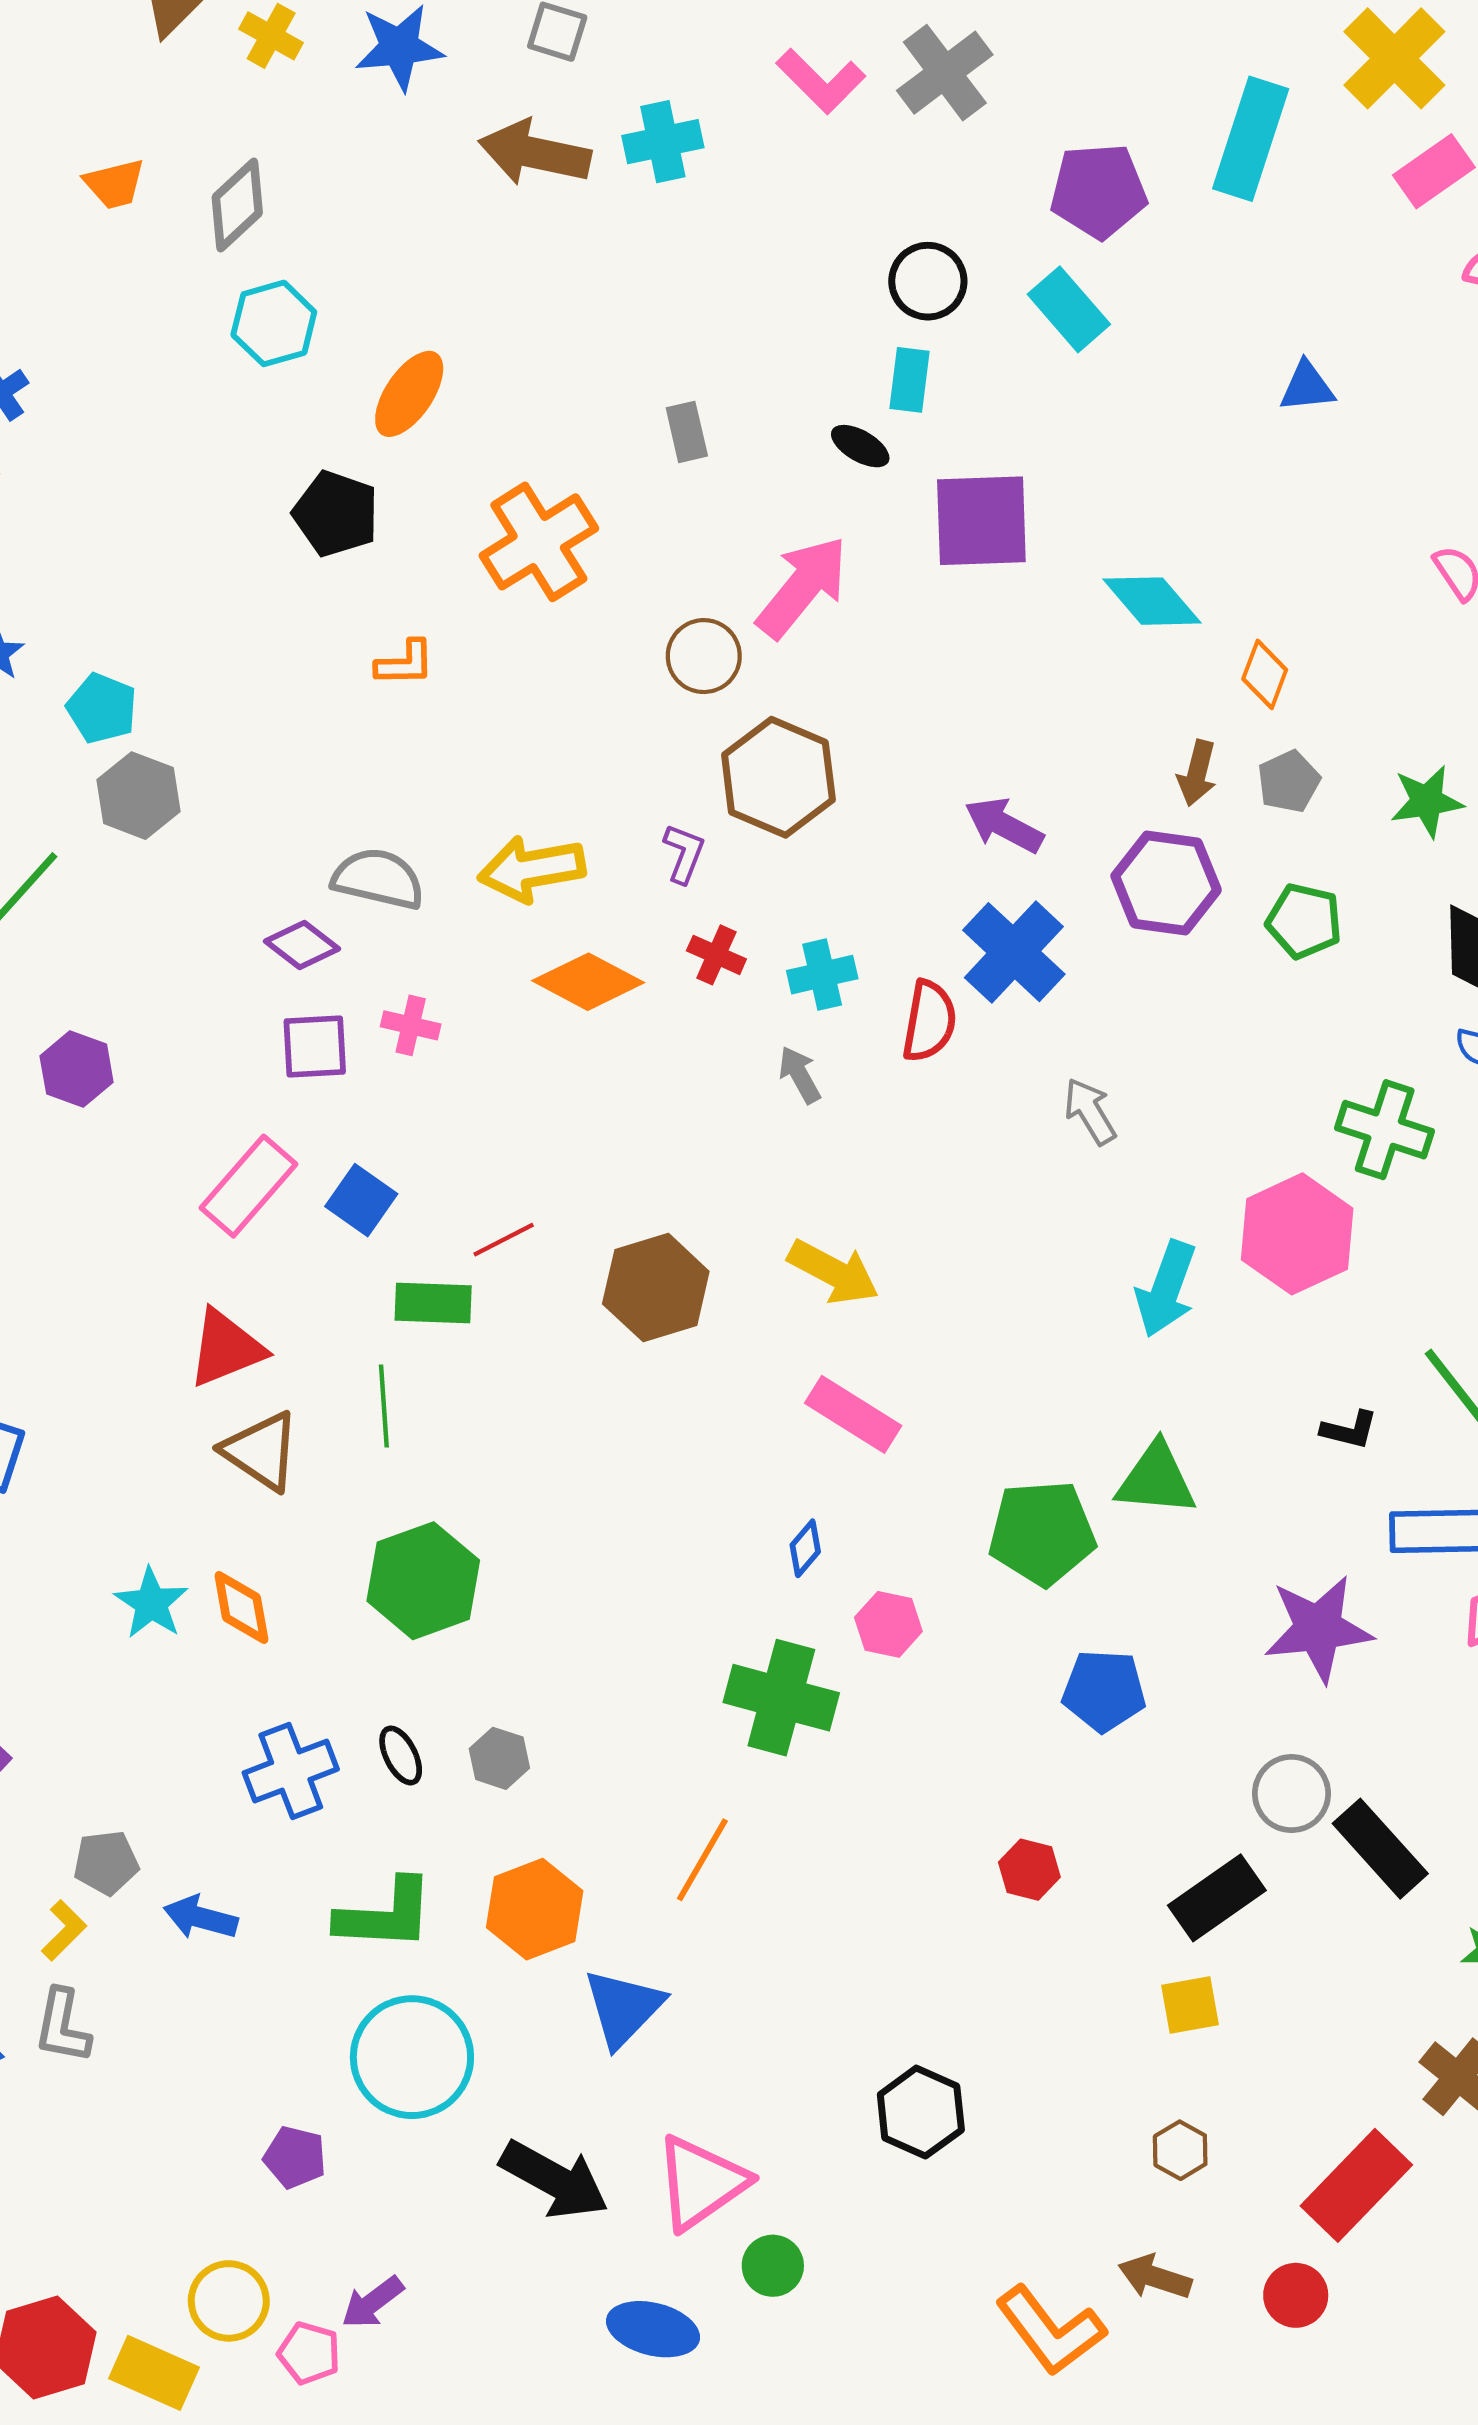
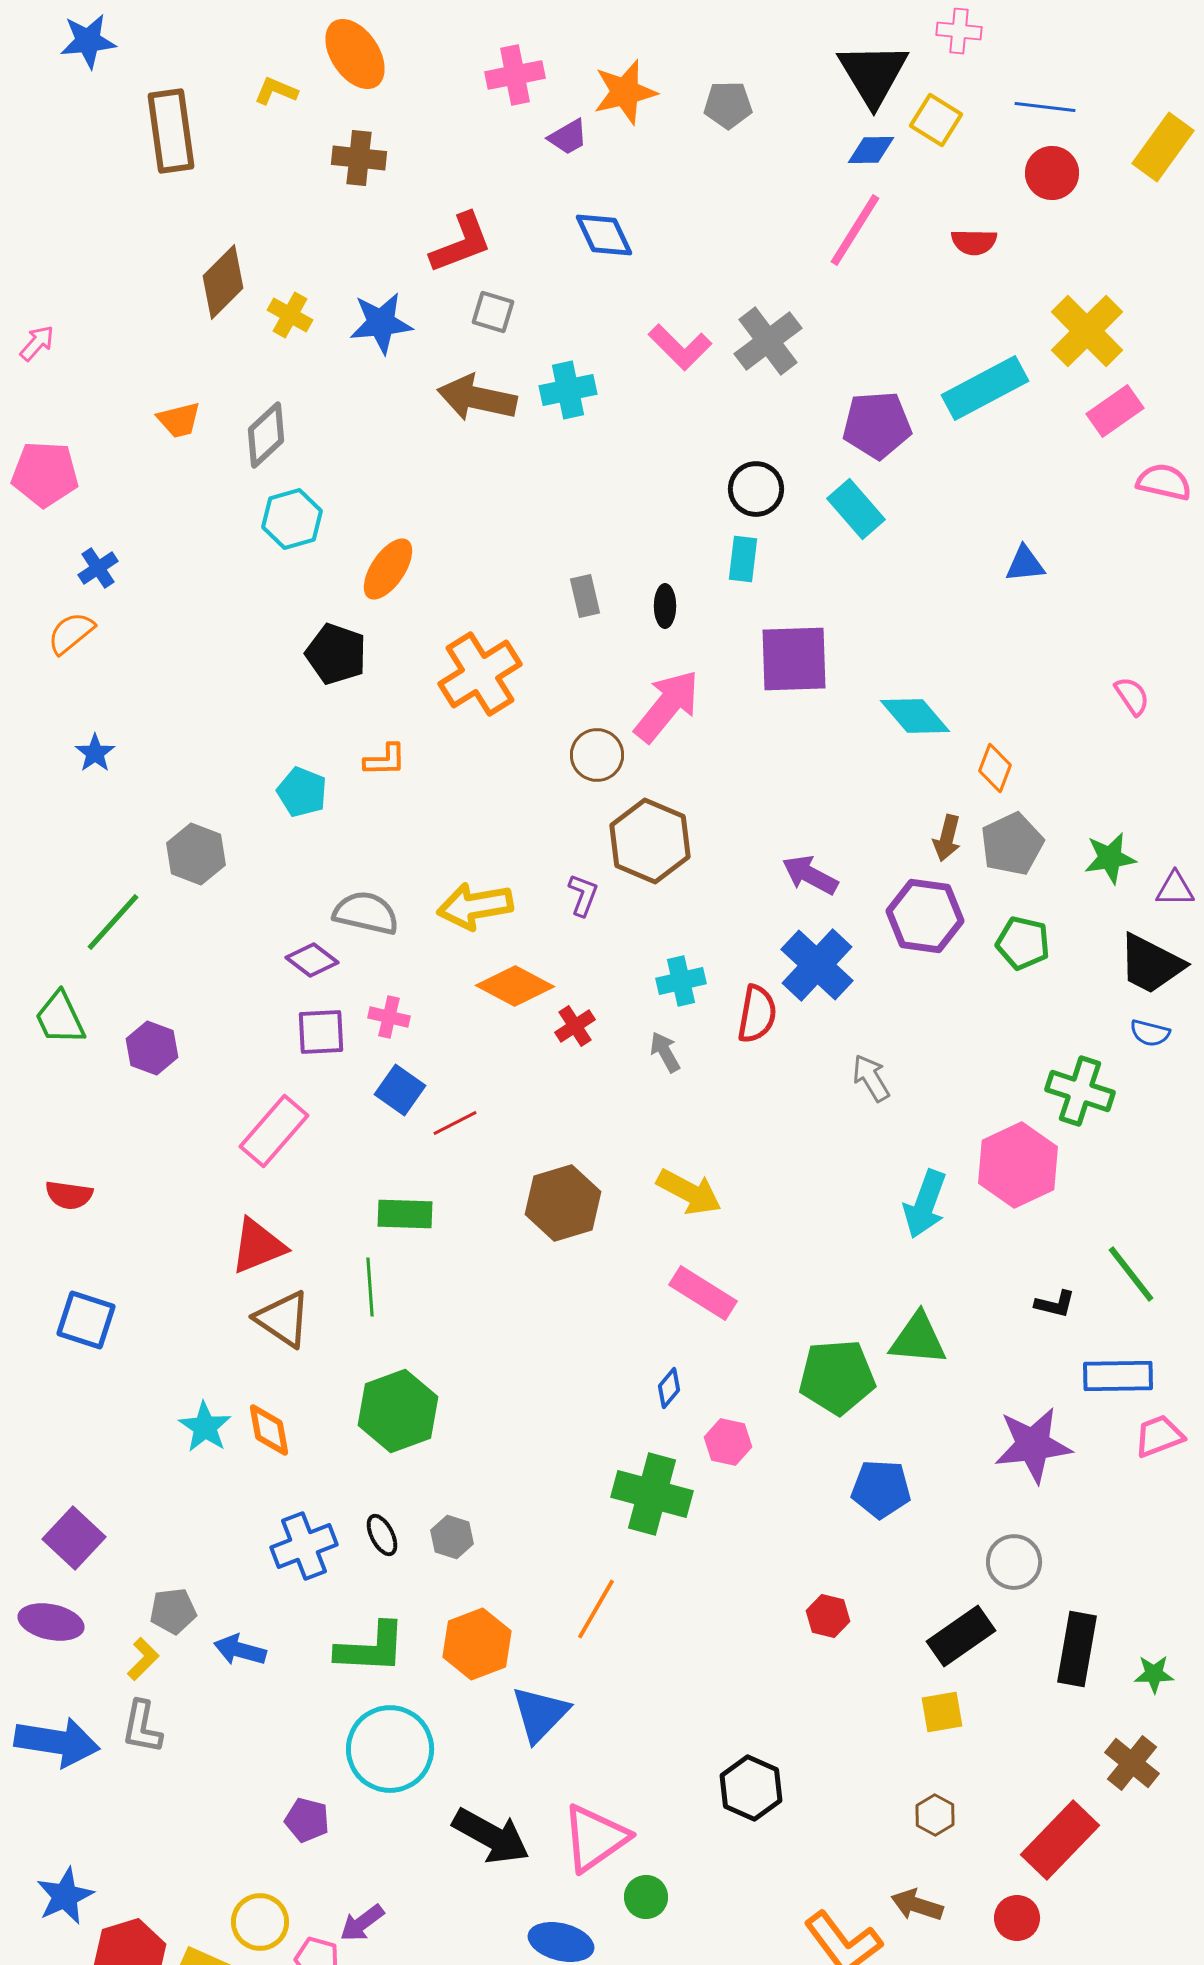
cyan rectangle: (1251, 139) -> (985, 388), turned 44
black ellipse: (860, 446) -> (665, 606), moved, turned 60
cyan pentagon: (102, 708) -> (302, 792), moved
gray pentagon: (1289, 782) -> (1012, 844), size x1.4
red cross: (716, 955) -> (575, 1026), moved, turned 33
blue square: (361, 1200) -> (400, 1090), moved
red line: (504, 1240) -> (455, 1123), moved
black rectangle: (1380, 1849) -> (1077, 1649), moved, turned 52

